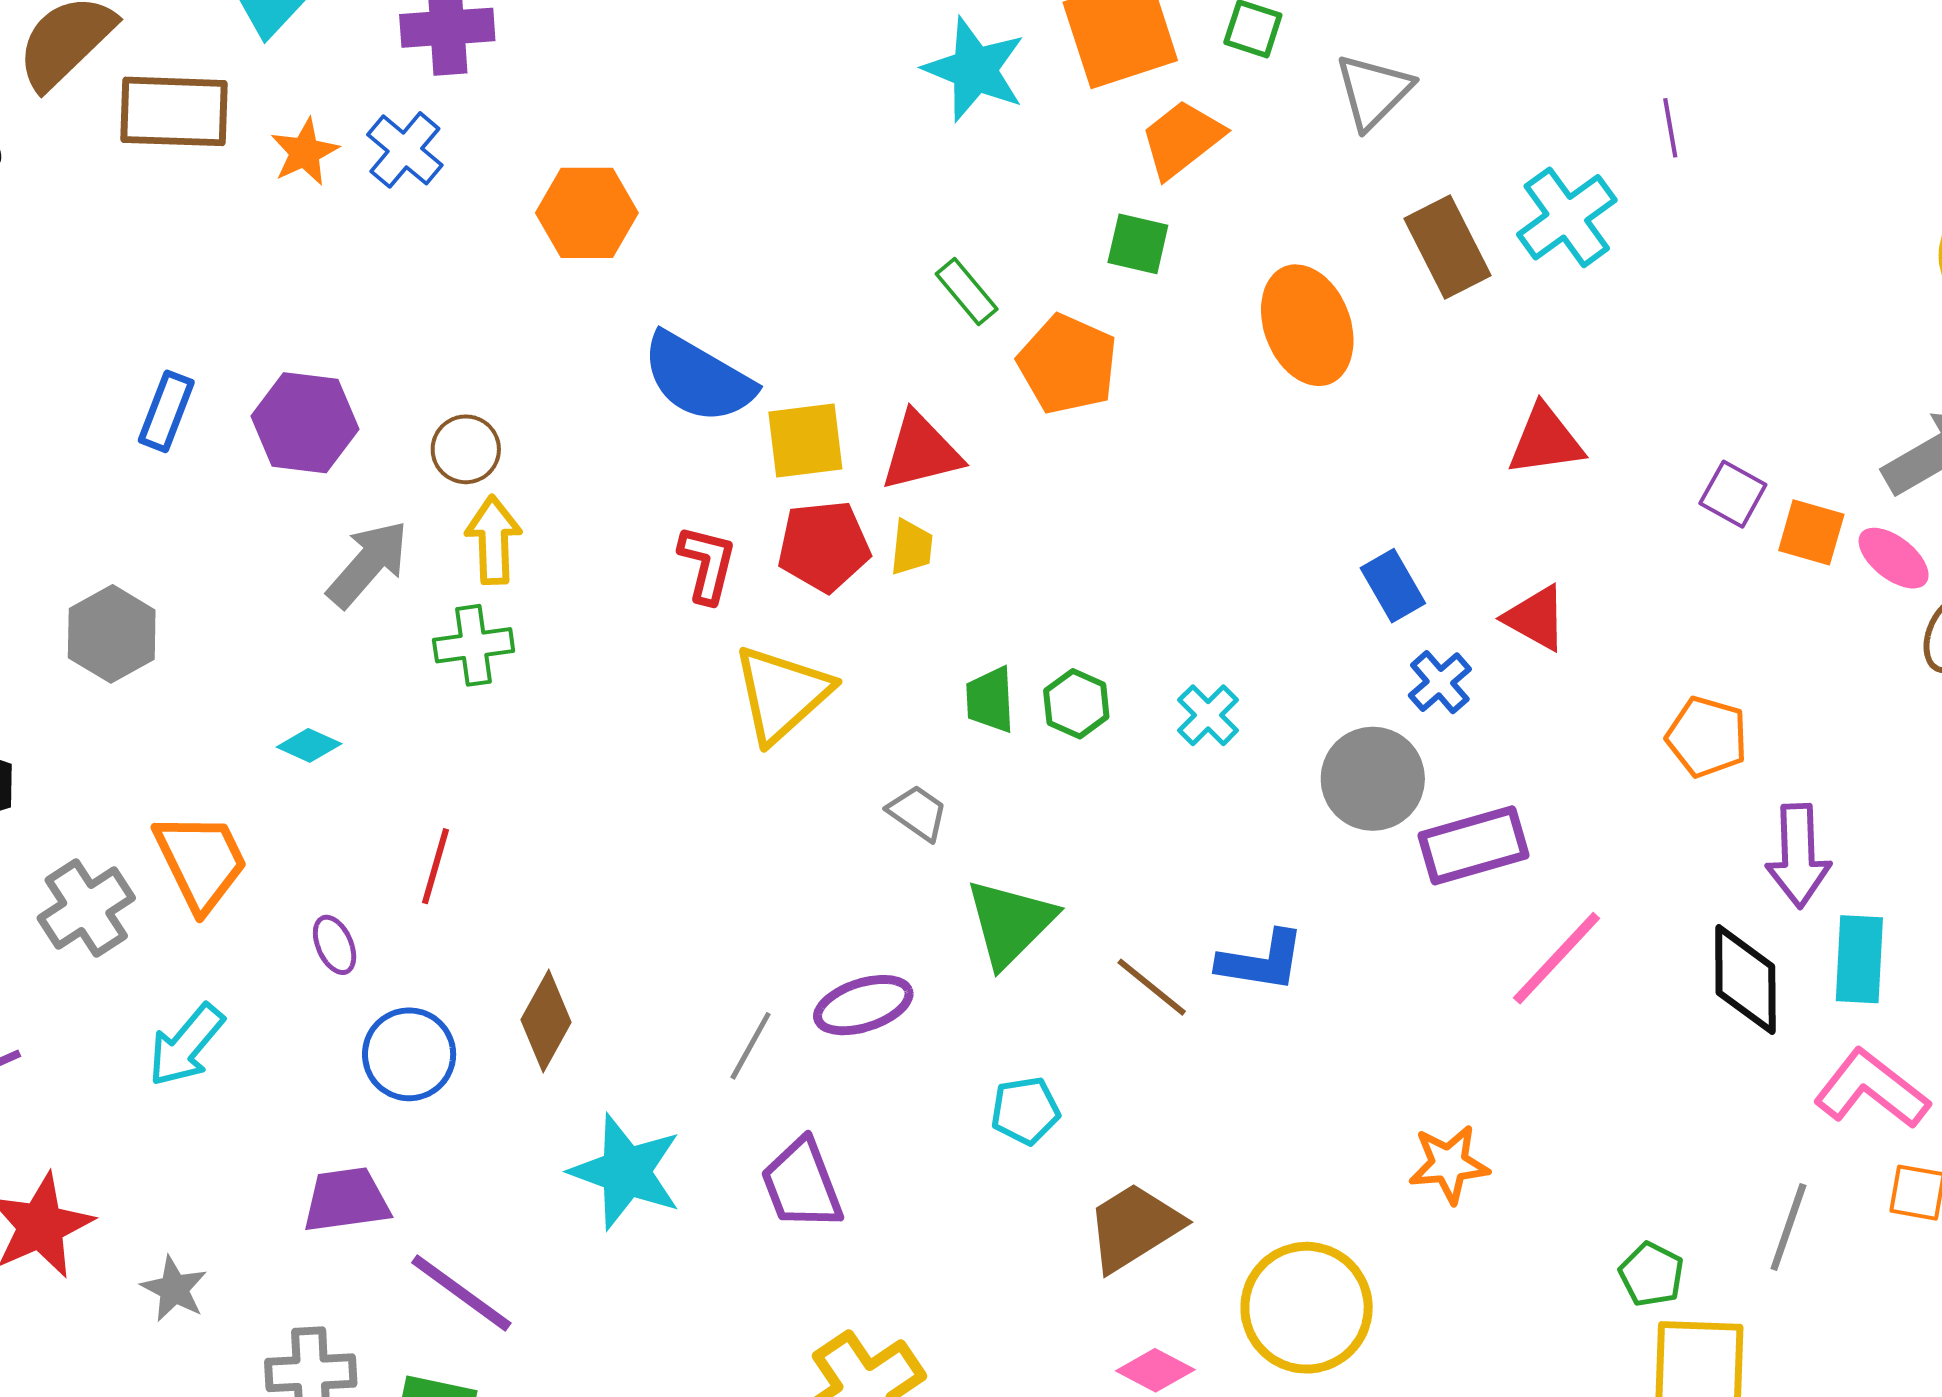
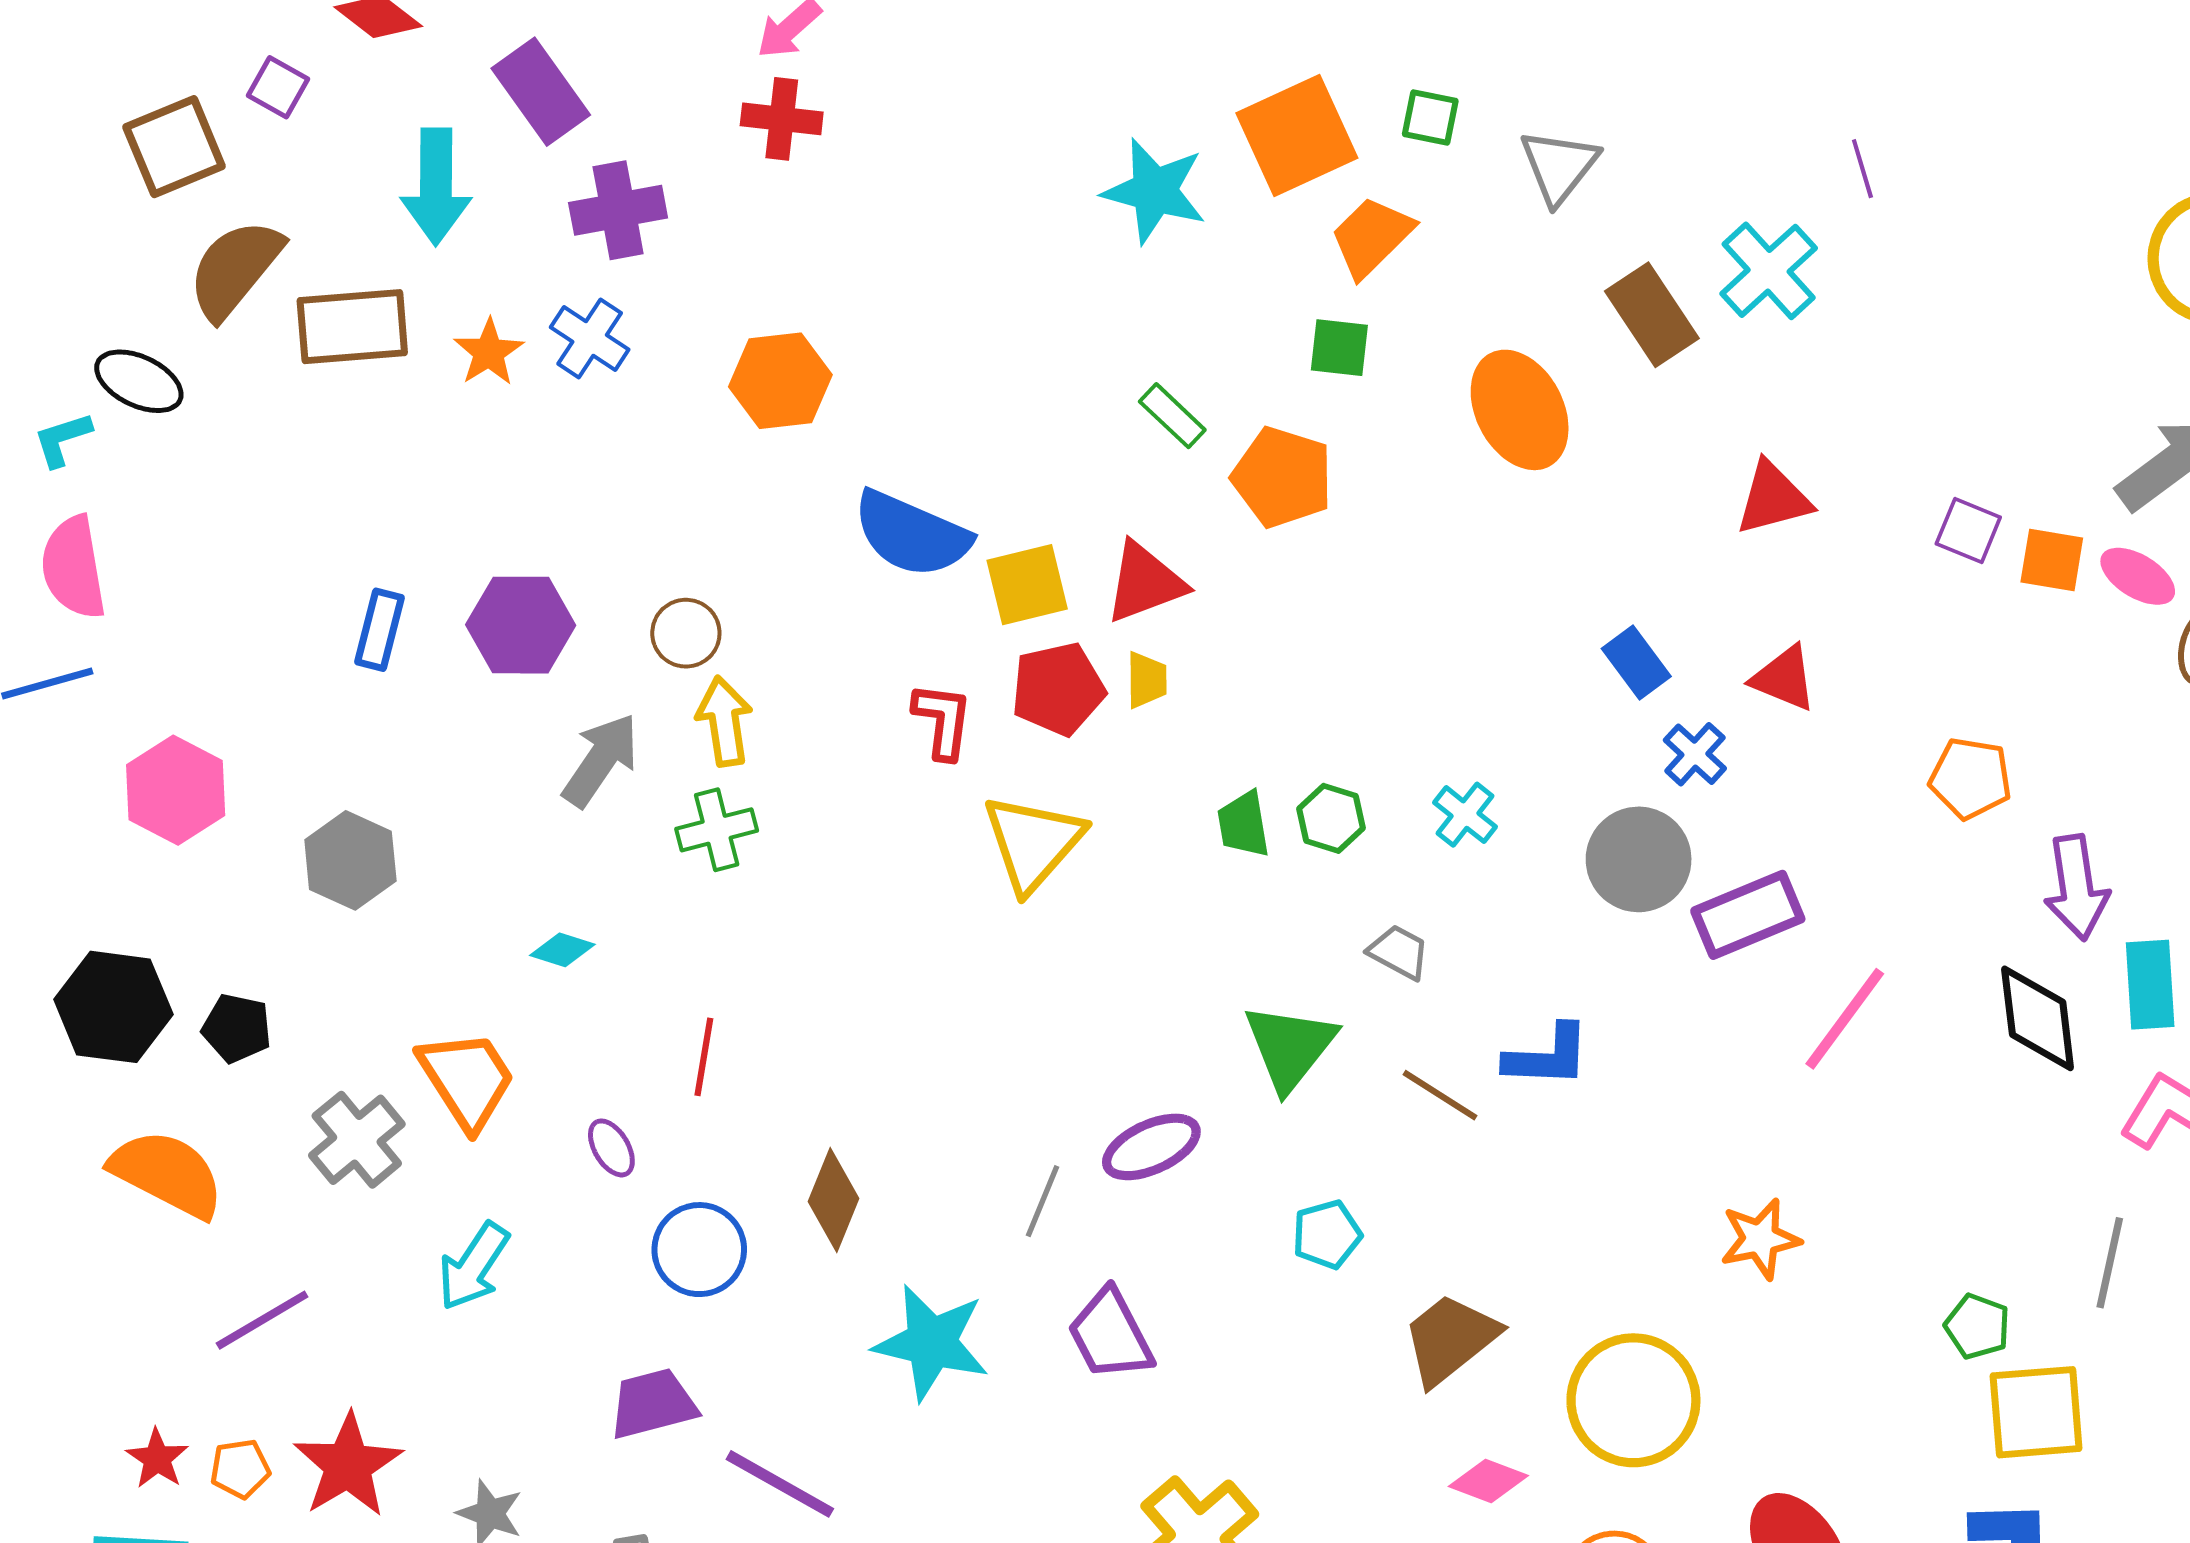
gray trapezoid: (918, 813) -> (1399, 952), moved

